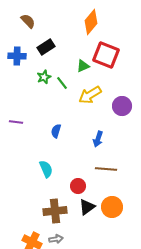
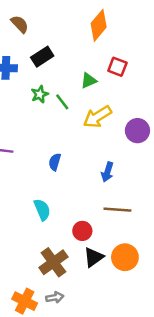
red square: (106, 55) -> (117, 67), size x0.6
brown cross: (55, 211) -> (53, 262), turned -30

